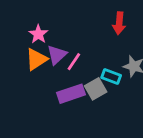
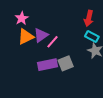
pink star: (38, 34) -> (22, 18), moved
cyan rectangle: (111, 76) -> (92, 37), moved

